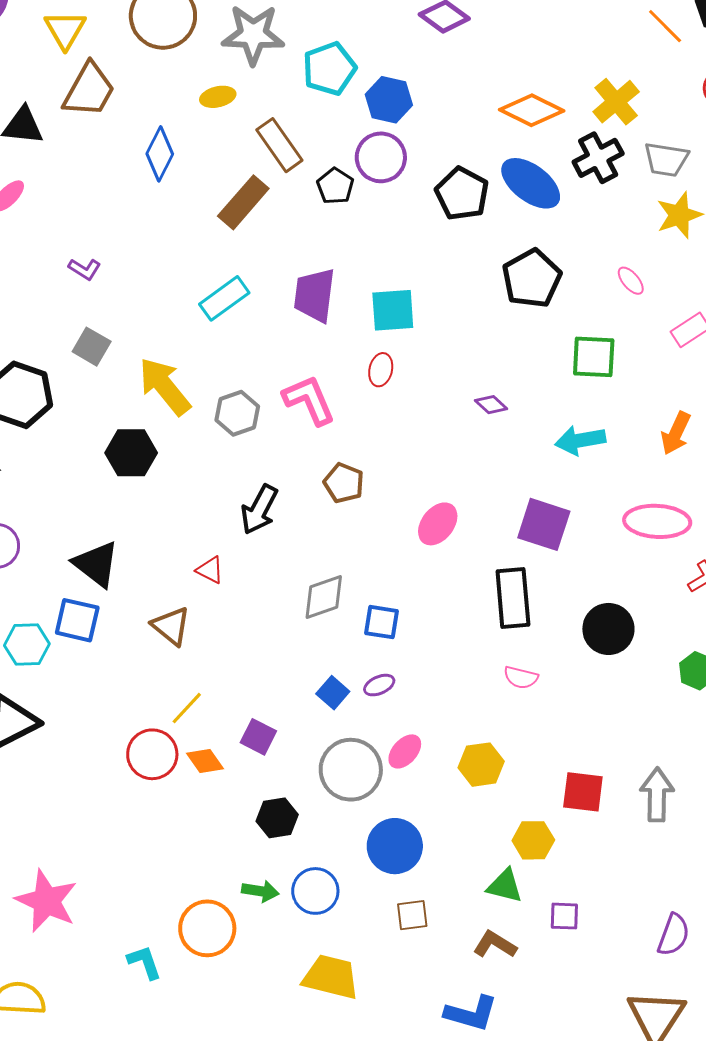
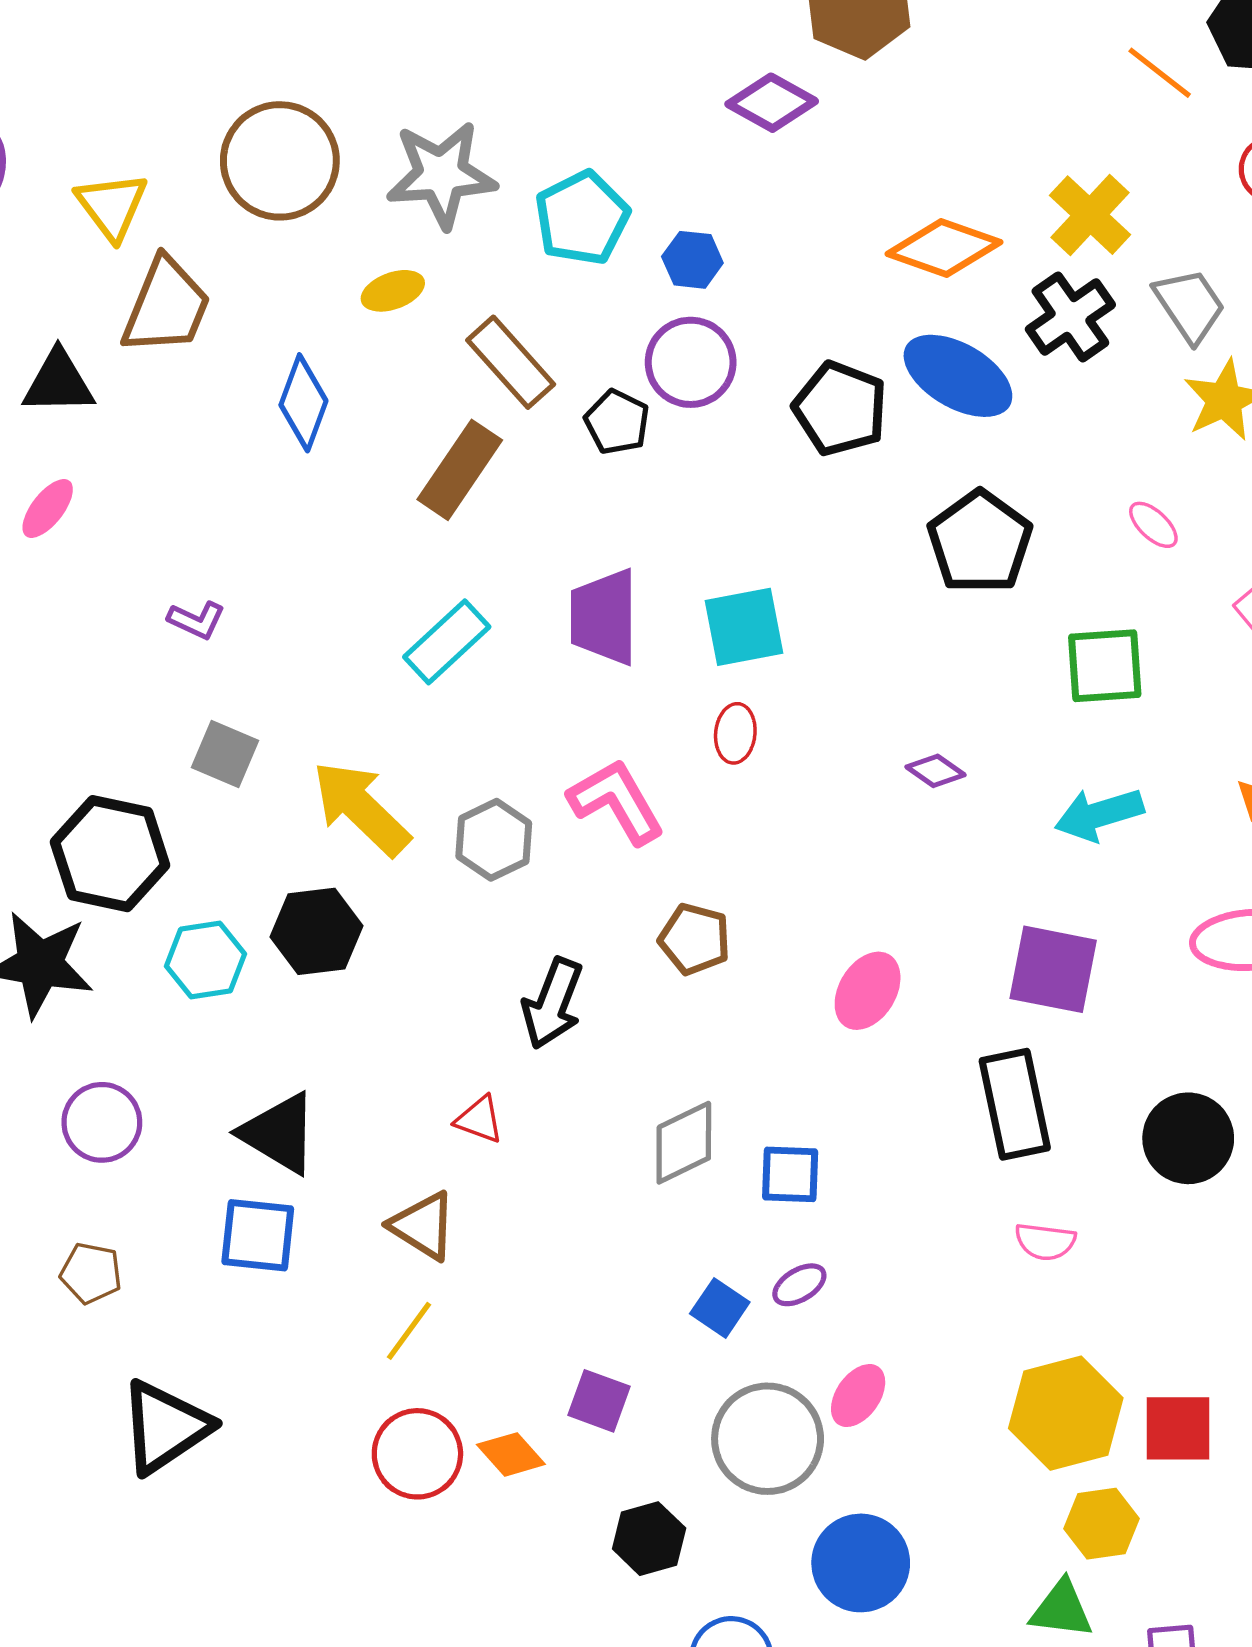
blue hexagon: (389, 100) -> (692, 260), size x0.7
gray trapezoid: (666, 159) -> (1190, 305), turned -126
cyan hexagon: (27, 645) -> (206, 960), moved
yellow line: (187, 708) -> (409, 1331), moved
yellow hexagon: (481, 765) -> (1066, 1413), moved, size x1.4

